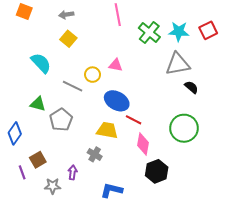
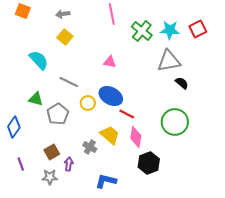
yellow circle: (93, 75) -> (88, 103), moved
yellow trapezoid: (107, 130) -> (110, 135), moved, turned 30
brown square: (38, 160) -> (52, 152), moved

